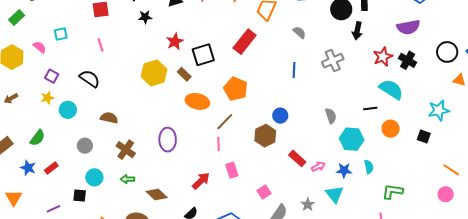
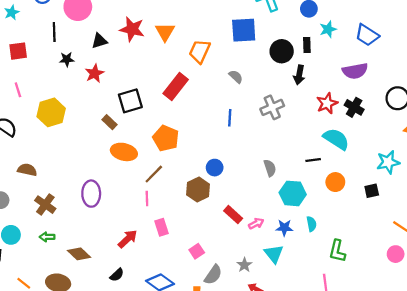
red star: (175, 42) -> (95, 73), moved
yellow hexagon: (154, 73) -> (51, 112), moved
black square: (424, 136) -> (372, 191), turned -32
green L-shape: (392, 192) -> (337, 251), turned -85

